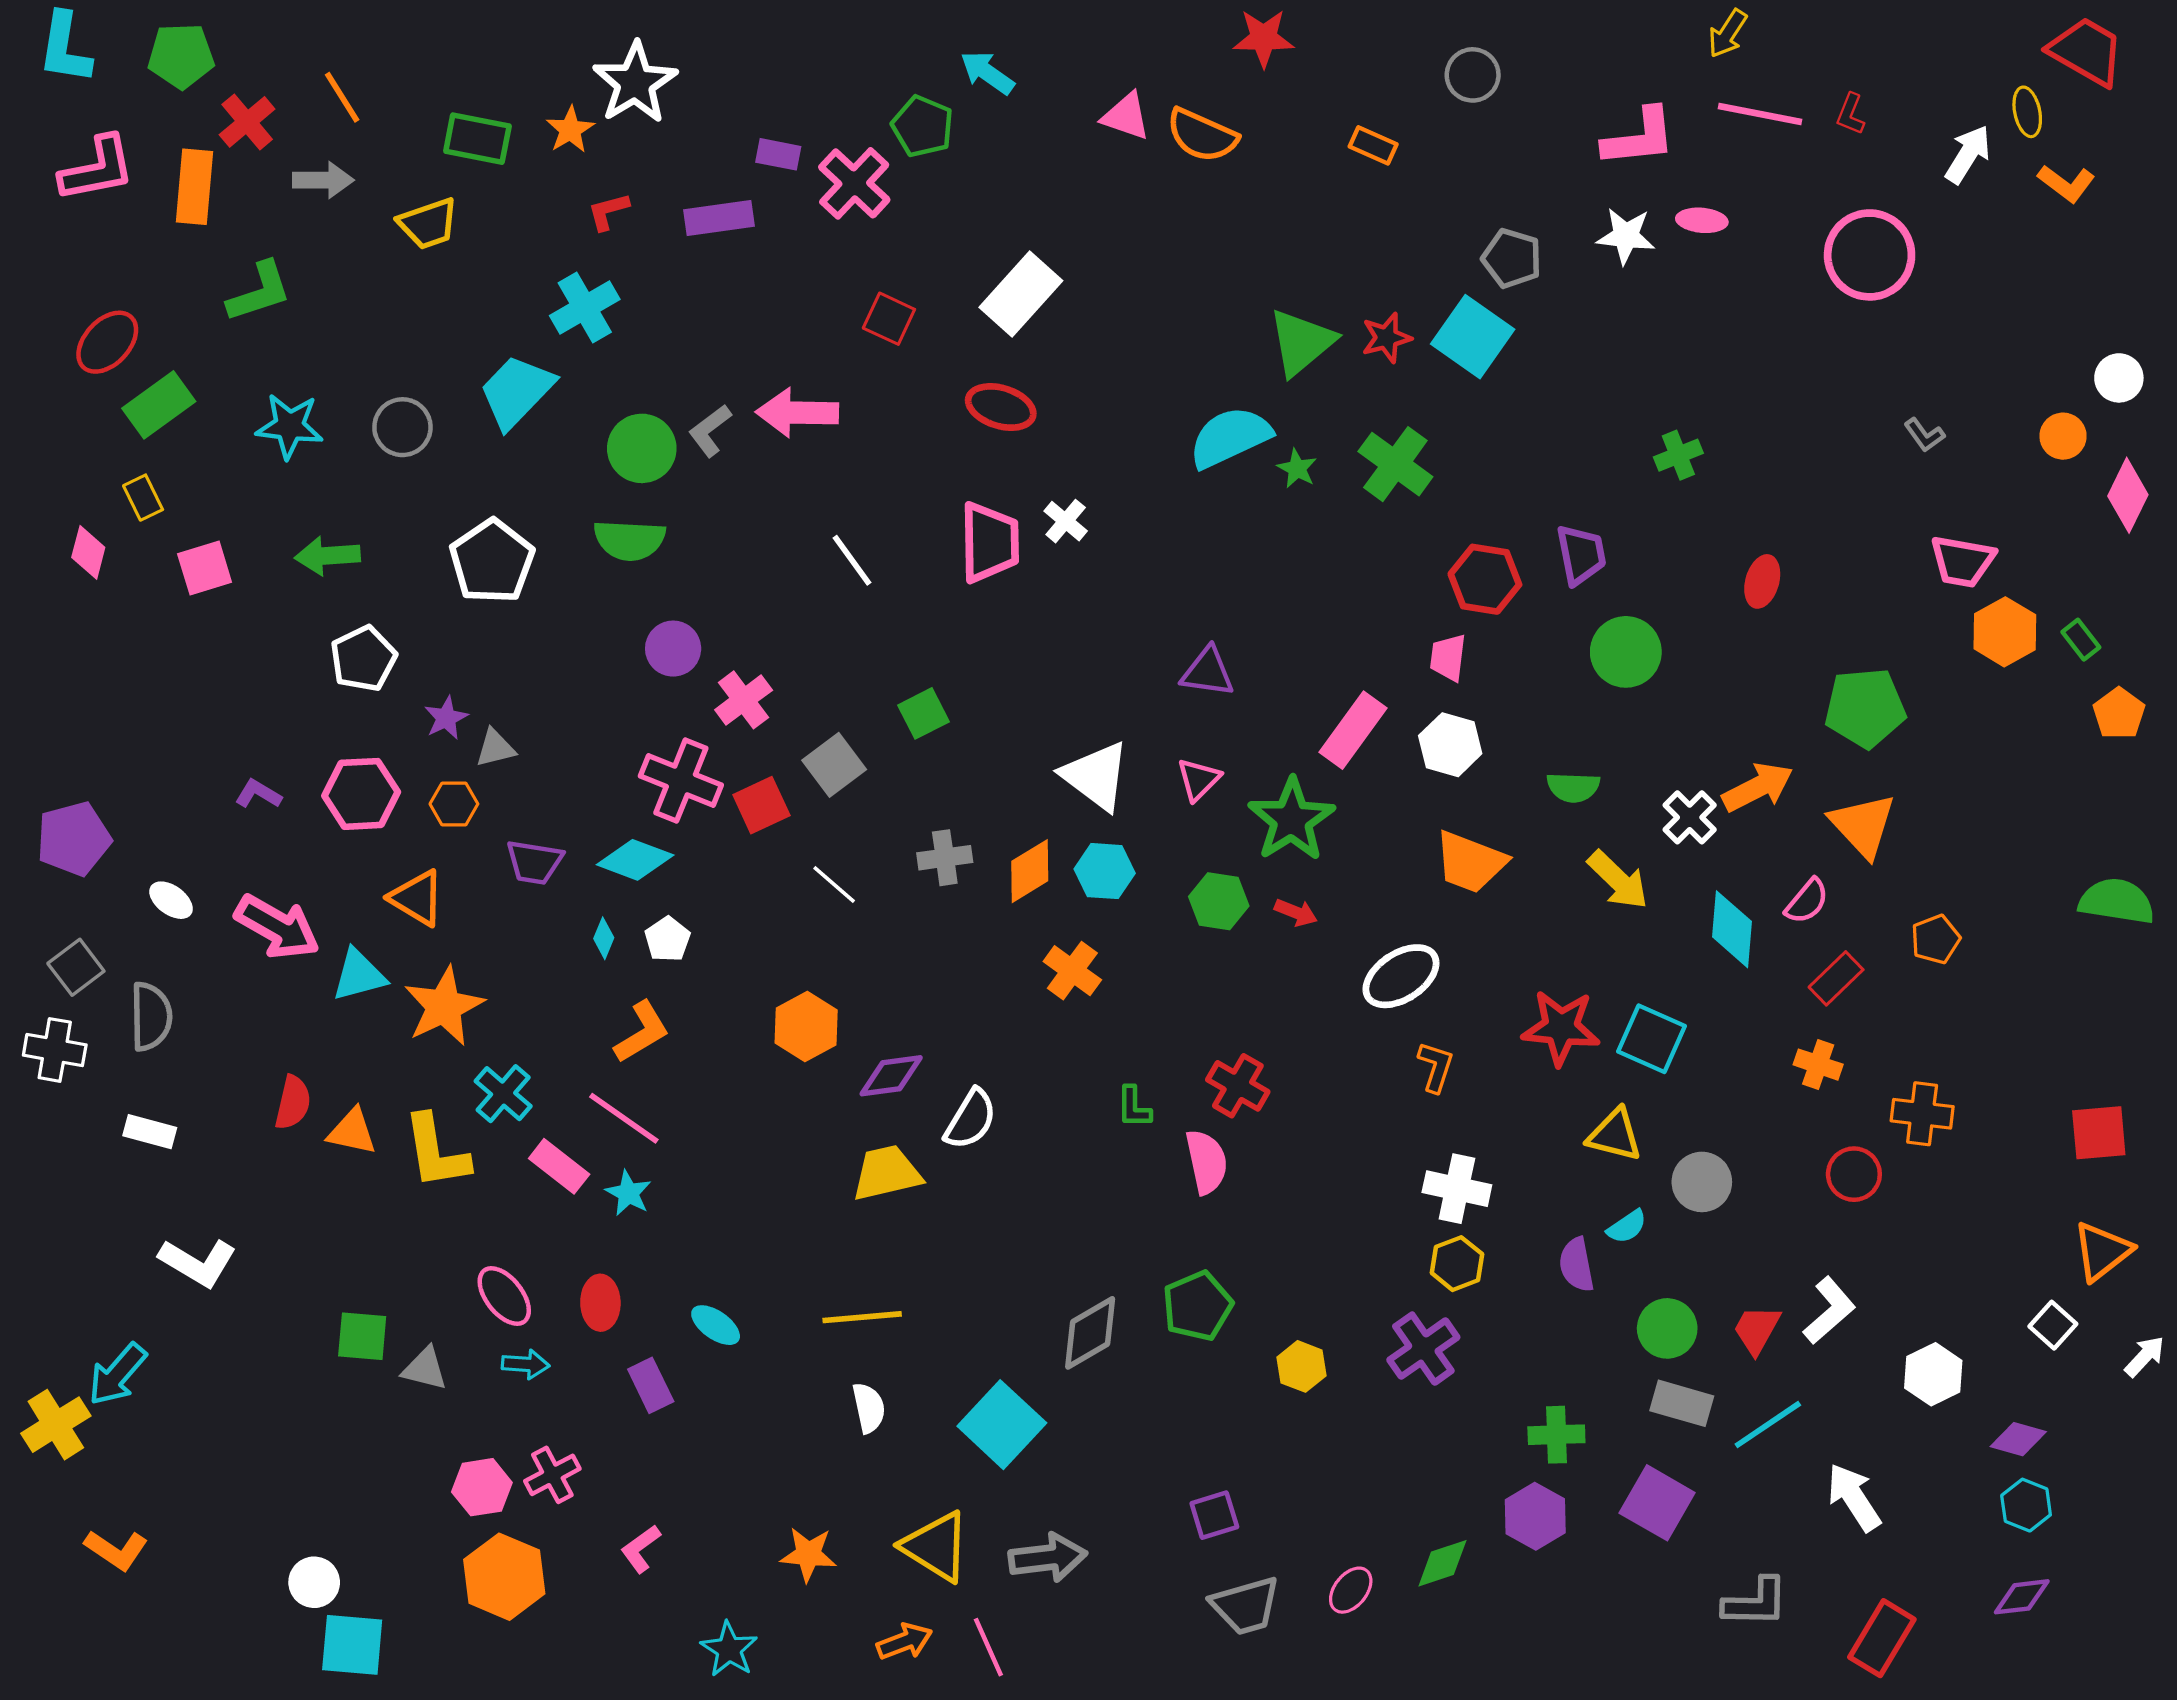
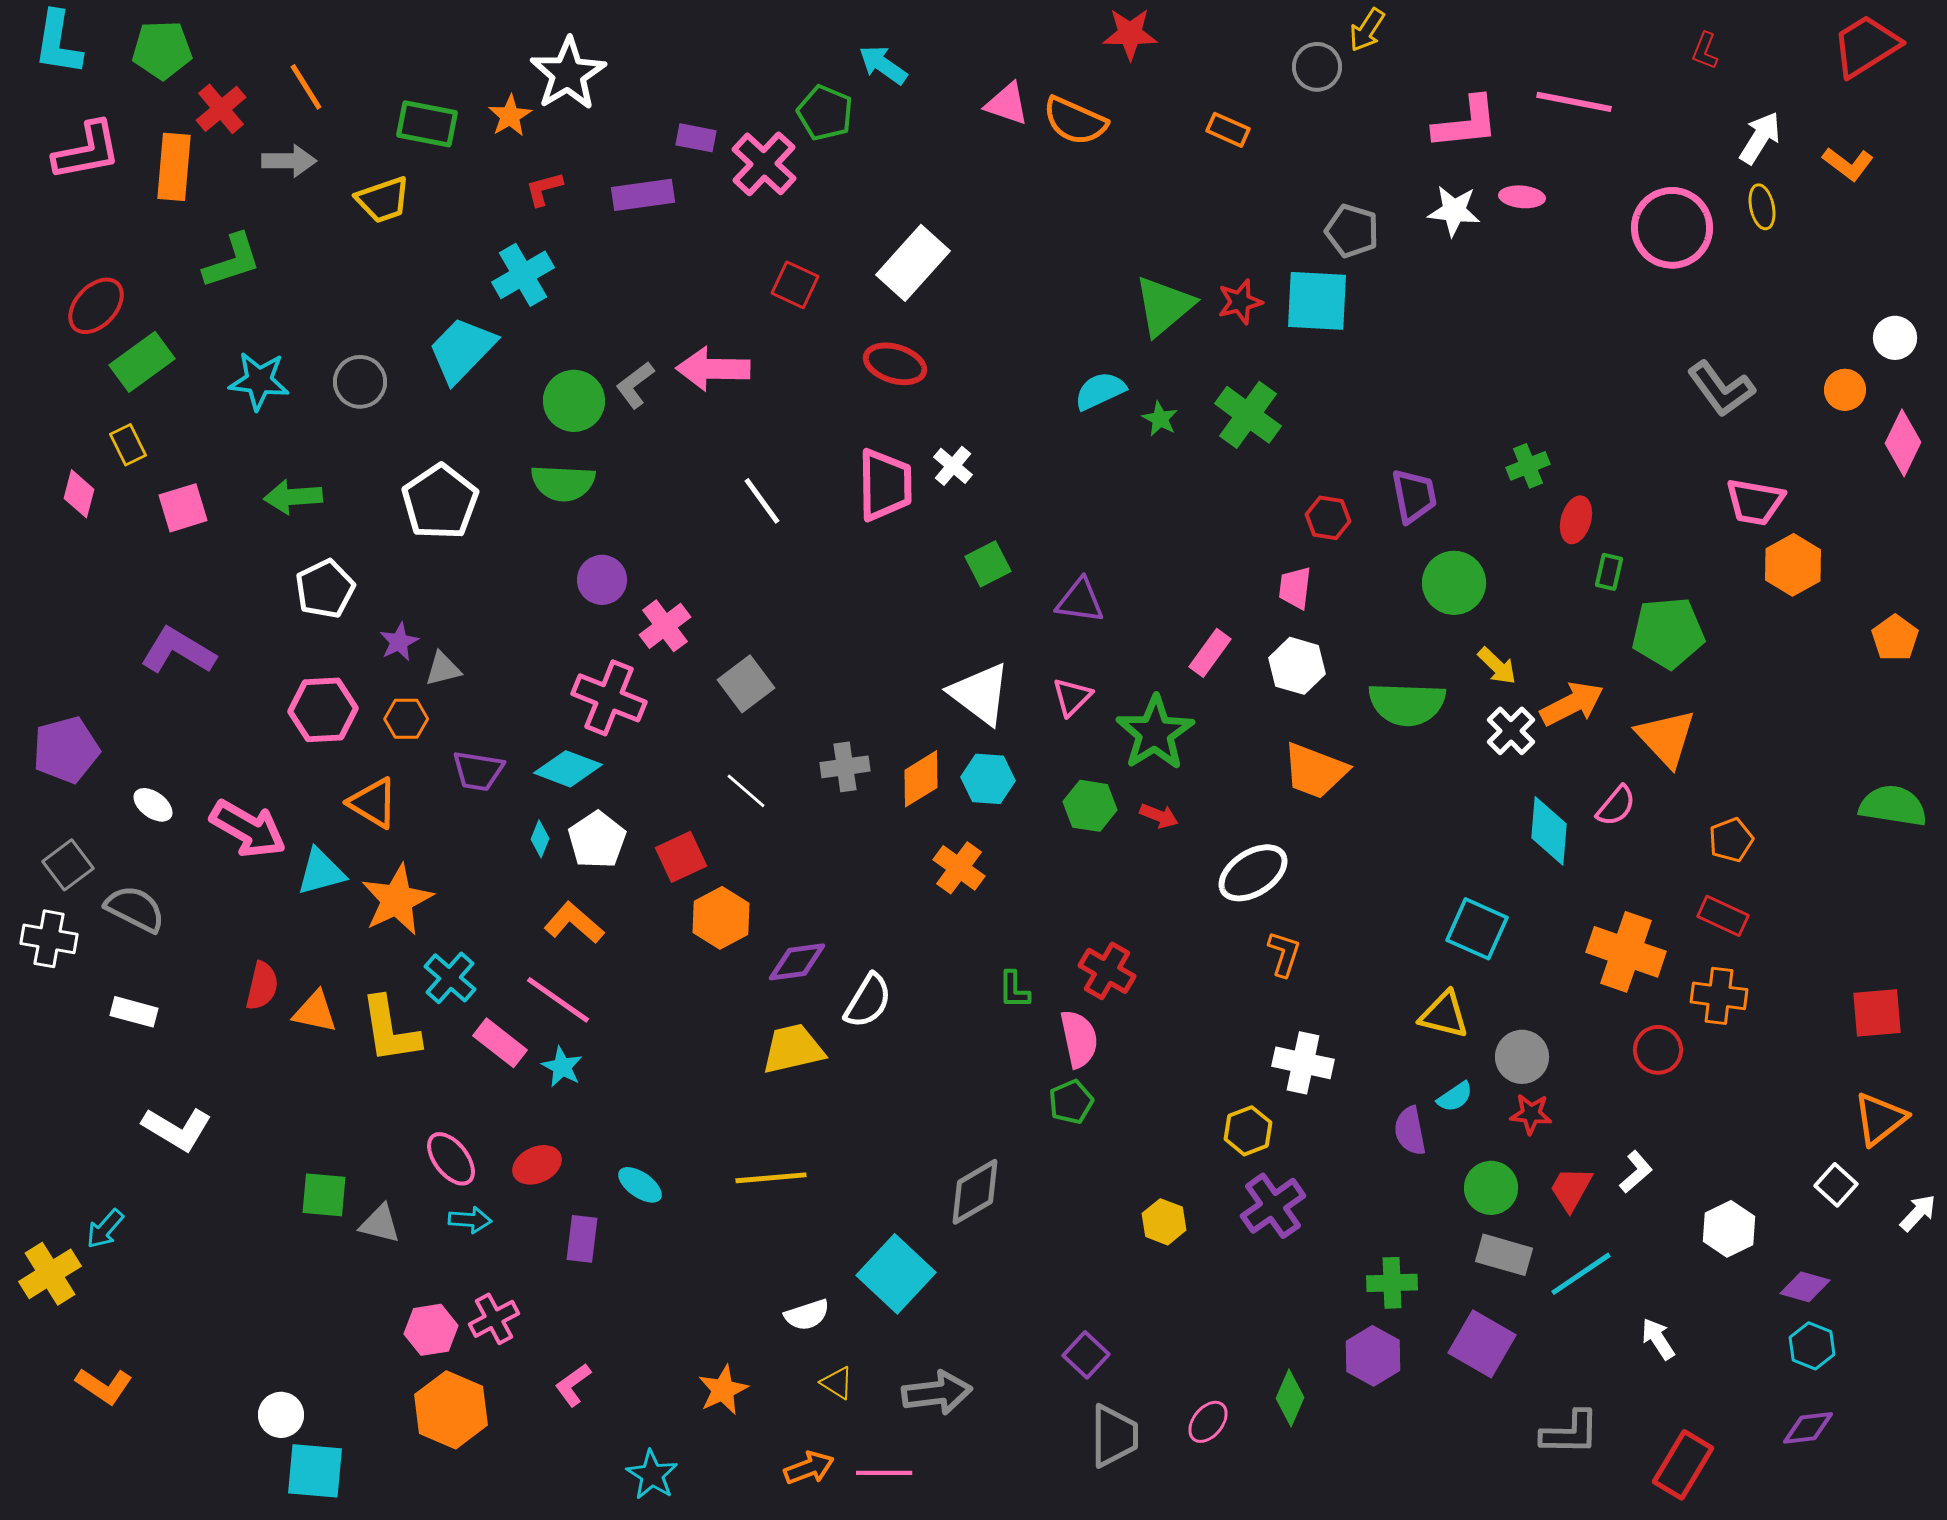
yellow arrow: (1728, 34) -> (1367, 30), moved
red trapezoid: (2086, 51) -> (1866, 46), turned -62
yellow ellipse: (2027, 112) -> (1762, 207), moved
red L-shape: (1851, 114) -> (1705, 51), moved
cyan square: (1473, 337) -> (1317, 301), turned -32
gray L-shape: (1924, 435) -> (1721, 389), size x1.8
cyan semicircle: (1230, 437) -> (1100, 391), size x0.7
green cross: (1678, 455) -> (1528, 466), moved
red hexagon: (1485, 579) -> (1328, 518), size x0.7
green rectangle: (2081, 640) -> (1609, 572), moved, turned 51
green square: (924, 713) -> (988, 564), moved
pink rectangle: (1353, 730) -> (1210, 653), size x0.7
green semicircle: (1573, 787) -> (1407, 704), size x1.6
purple L-shape: (258, 794) -> (178, 651), moved, size x1.8
red square: (761, 805) -> (681, 857), moved
yellow arrow: (1618, 880) -> (1497, 666), moved, size x0.7
white pentagon: (667, 939) -> (597, 840), size x1.4
red rectangle: (1836, 978) -> (1723, 916), moved, turned 69
gray semicircle: (151, 1016) -> (135, 909), turned -62
red star: (1561, 1028) -> (1531, 1114), moved, size x0.6
orange L-shape: (642, 1032) -> (574, 923), turned -108
orange cross: (1818, 1065) -> (1626, 952), size x1.8
yellow hexagon: (1457, 1264) -> (1248, 1131), moved
red ellipse: (600, 1303) -> (537, 1165), turned 66
green pentagon: (1198, 1306) -> (1071, 1102), moved, size x0.7
white L-shape: (1829, 1311) -> (1636, 1172), size x0.7
cyan arrow: (117, 1374) -> (105, 1229), size x0.7
purple rectangle: (651, 1385) -> (582, 1239), turned 33
white semicircle: (869, 1408) -> (807, 1315), moved, turned 84
white arrow: (1854, 1497) -> (1658, 1339), size x0.7
purple square: (1214, 1515) -> (1086, 1355), turned -30
yellow triangle: (936, 1546) -> (837, 1383), size x0.5
orange star: (808, 1554) -> (723, 1390), turned -30
green diamond: (1442, 1563) -> (1290, 1398), turned -48
gray trapezoid: (1246, 1606) -> (1114, 1436), turned -74
pink line: (988, 1647) -> (884, 1473), turned -66

